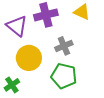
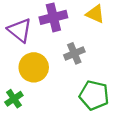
green pentagon: (64, 76) -> (94, 95), moved

